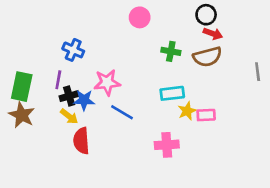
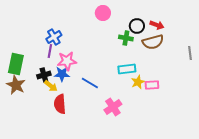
black circle: (206, 15) -> (137, 26), moved
blue cross: (73, 50) -> (54, 37), turned 35
purple line: (58, 80) -> (50, 51), moved
pink star: (107, 82) -> (67, 61), moved
black cross: (69, 96) -> (44, 75), moved
pink cross: (167, 145) -> (113, 107), moved, turned -30

